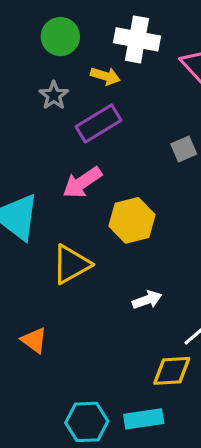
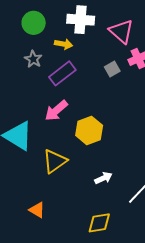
gray square: (184, 149) -> (112, 69), moved
yellow diamond: (172, 371) -> (99, 223), moved

